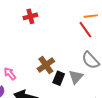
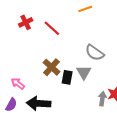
red line: (85, 30) -> (52, 28), moved

